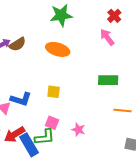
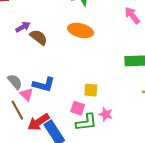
brown semicircle: (17, 44) -> (39, 37), moved, turned -108
yellow square: (54, 92) -> (91, 90), moved
green L-shape: (45, 137) -> (86, 122), moved

